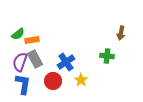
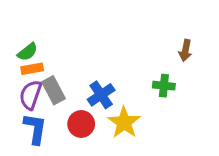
orange rectangle: (32, 40) -> (32, 69), moved
yellow star: (81, 80) -> (124, 122), size x1.5

